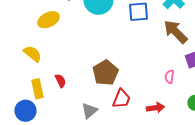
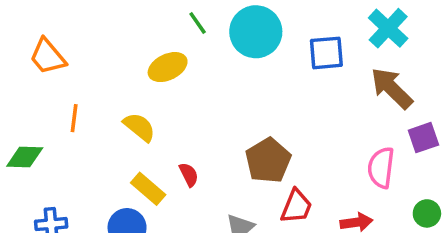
pink semicircle: (169, 77) -> (381, 168), size x1.6
yellow rectangle: (37, 89) -> (148, 189), turned -36

